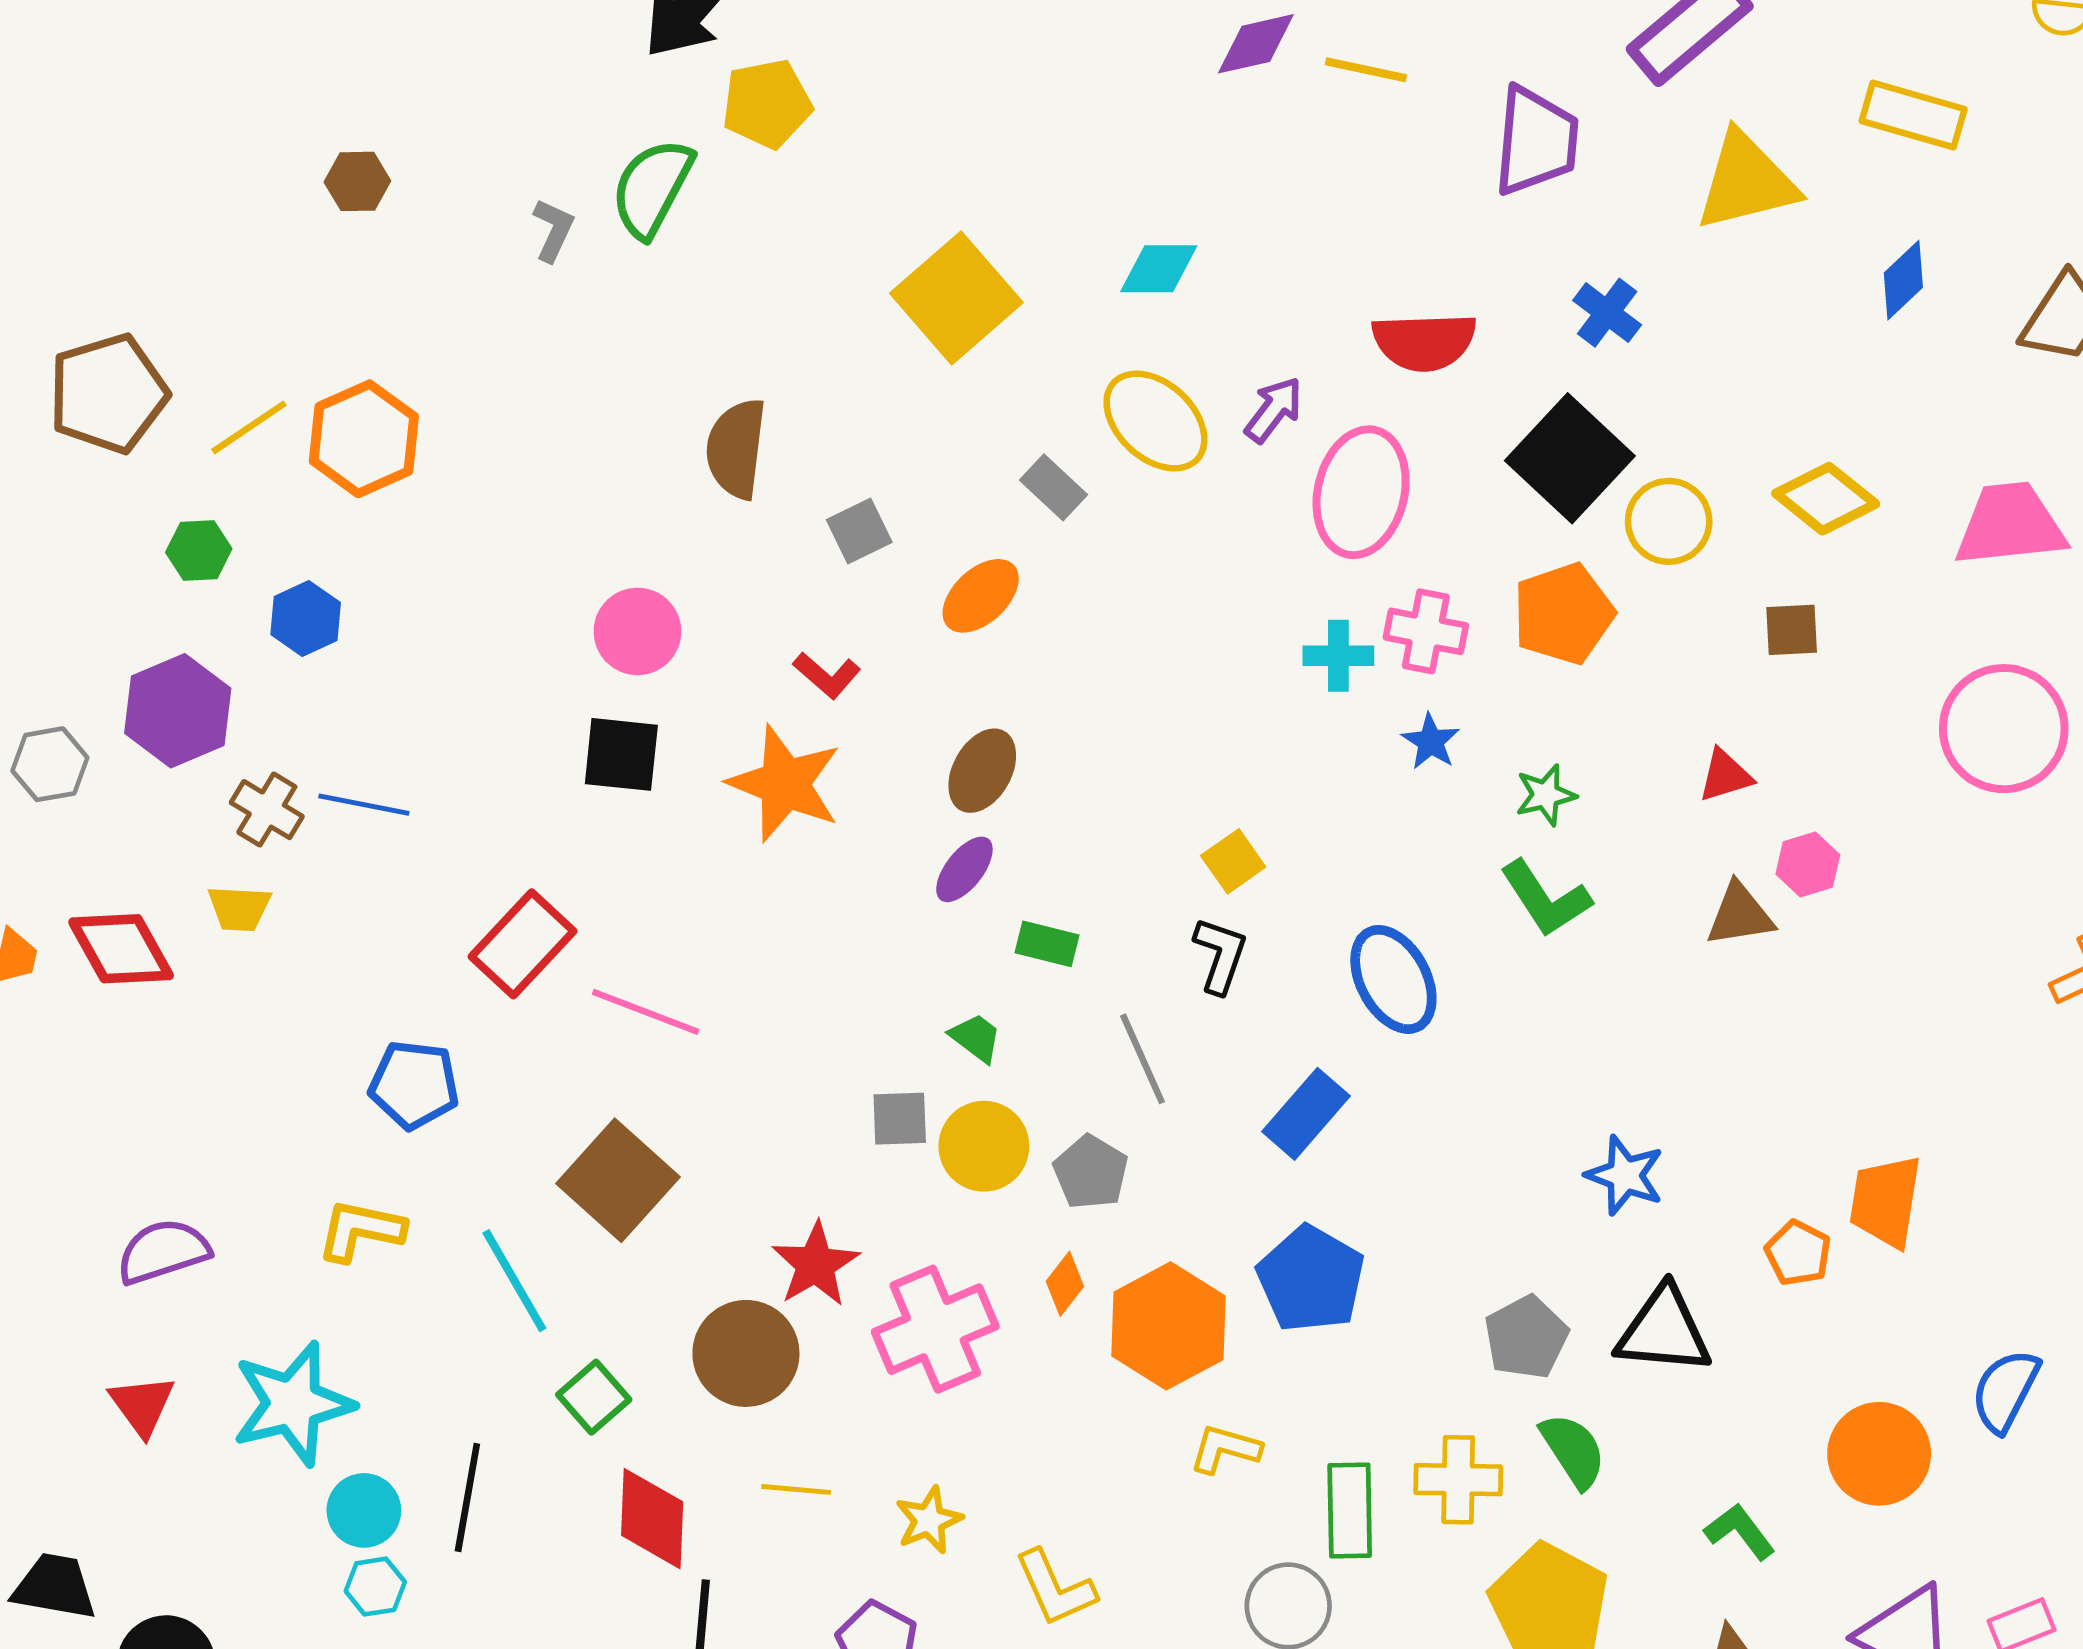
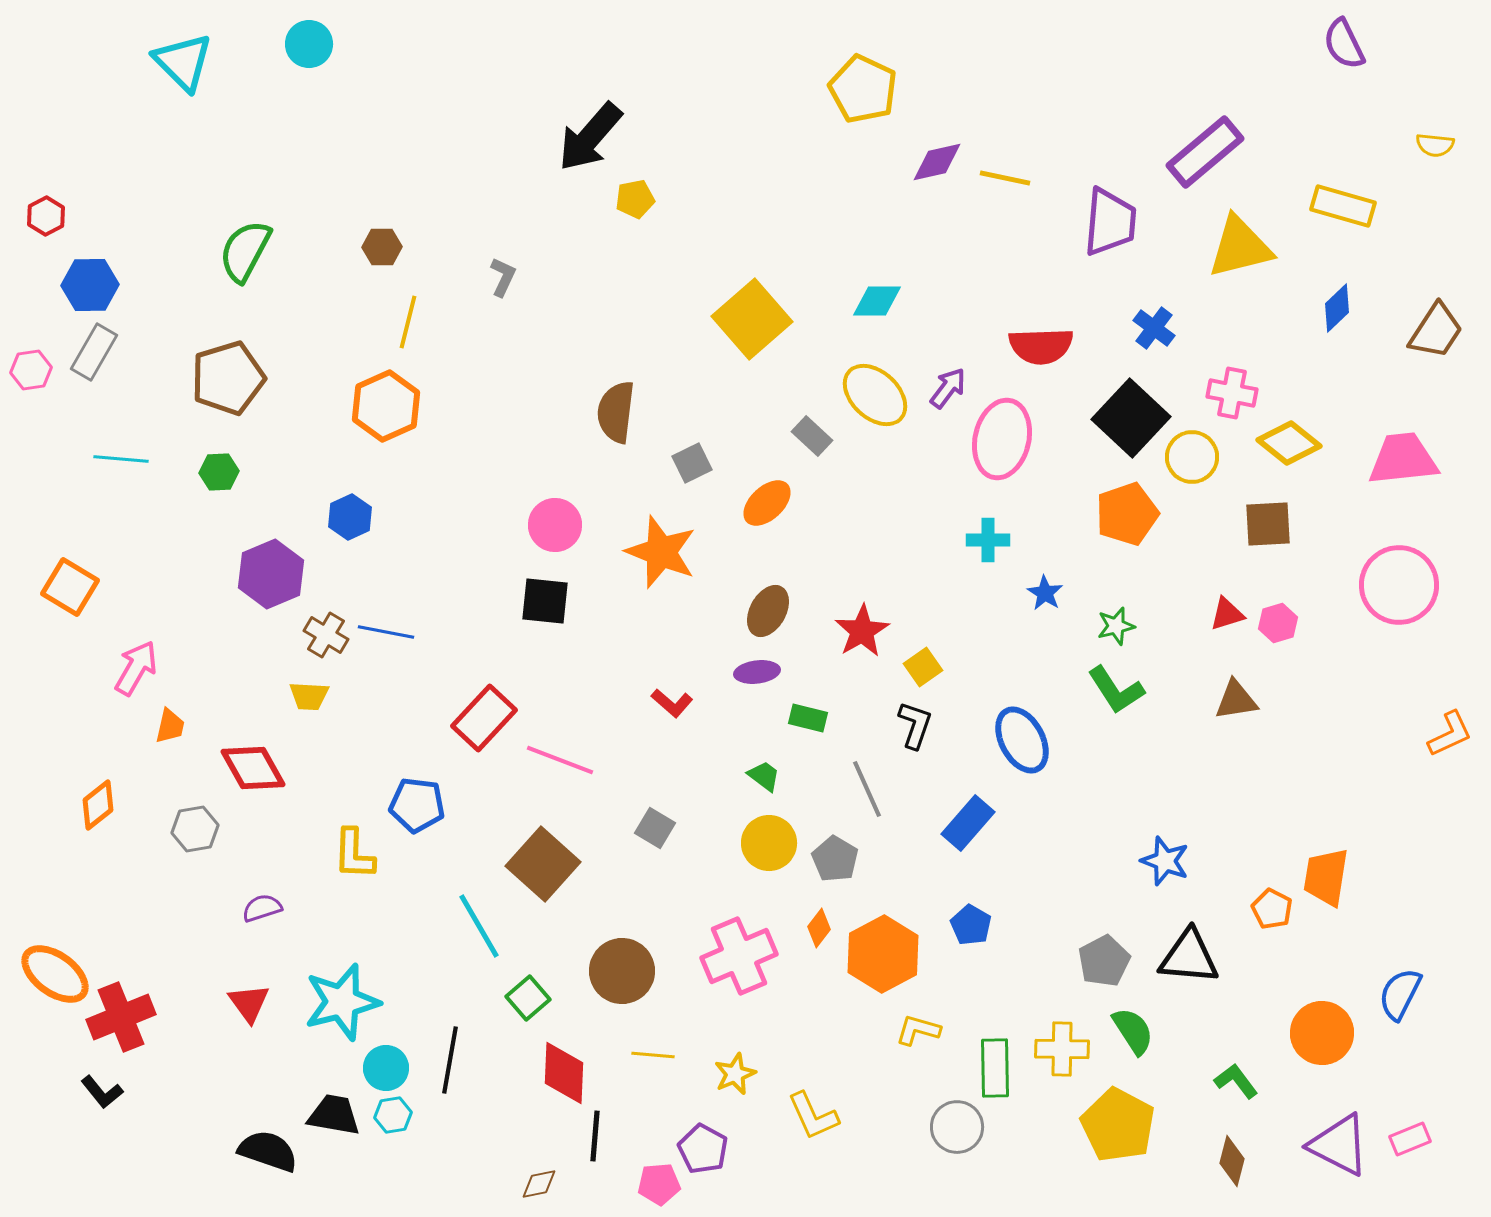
yellow pentagon: (767, 104) -> (635, 199), size x0.7
green semicircle: (652, 188) -> (245, 251), moved
yellow line: (249, 427) -> (408, 322), moved, turned -42
green hexagon: (199, 551) -> (219, 472), moved
brown square: (1792, 630) -> (1268, 524), size x1.4
pink cross: (1426, 631) -> (1232, 393), moved
red L-shape: (827, 675) -> (672, 703), moved
gray hexagon: (50, 764) -> (195, 829), moved
orange star: (785, 784) -> (661, 552), moved
pink hexagon: (1808, 865) -> (1278, 623), moved
purple ellipse: (964, 869) -> (757, 672), turned 45
red diamond: (121, 949) -> (253, 768), moved
gray square: (900, 1119) -> (655, 828), moved, turned 33
yellow L-shape: (361, 1230) -> (354, 854), moved, turned -100
purple semicircle: (163, 1251) -> (262, 908), size x0.7
red star: (816, 1264) -> (862, 631), moved
blue pentagon: (1311, 1279) -> (971, 925), size x0.6
black trapezoid: (55, 1587) -> (334, 1115), moved

